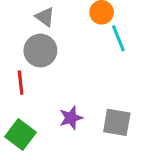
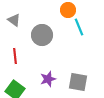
gray triangle: (45, 17) -> (14, 20), moved
gray circle: (40, 51) -> (42, 35), moved

